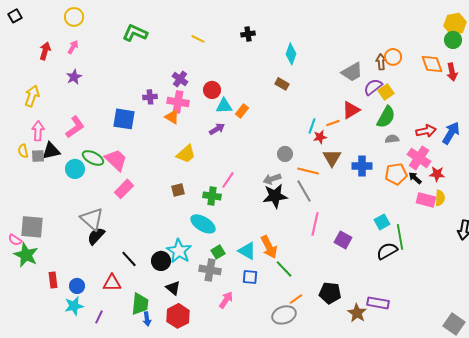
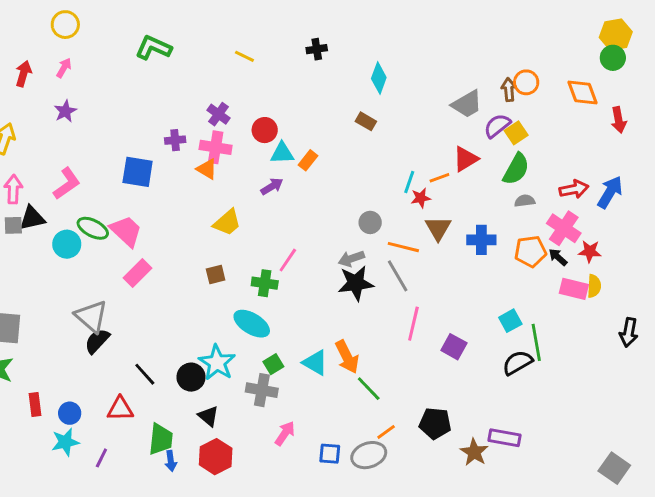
red arrow: (452, 72) -> (619, 120), moved
blue square: (250, 277) -> (330, 454), moved

